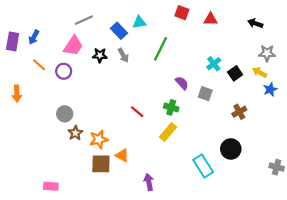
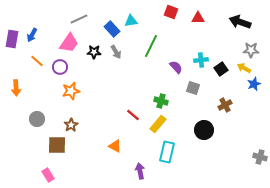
black arrow: (255, 23) -> (240, 22), size x1.5
cyan cross: (214, 64) -> (201, 60), turned 32
purple semicircle: (182, 83) -> (176, 67), moved
red line: (137, 112) -> (133, 115), moved
gray circle: (65, 114) -> (37, 119), moved
orange star: (99, 139) -> (71, 91), moved
black circle: (231, 149) -> (204, 130), moved
brown square: (101, 164) -> (57, 145), moved
cyan rectangle: (203, 166) -> (167, 152), moved, turned 45
pink rectangle: (51, 186) -> (48, 175), turned 56

